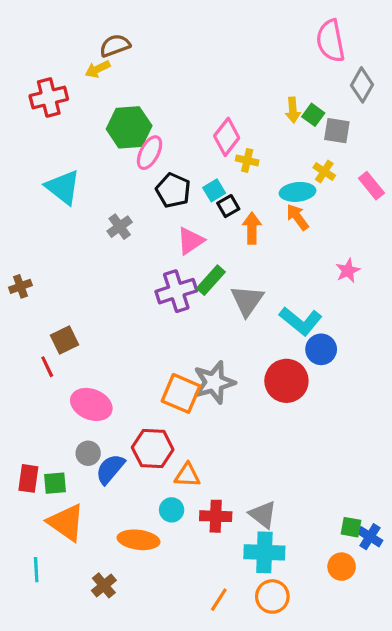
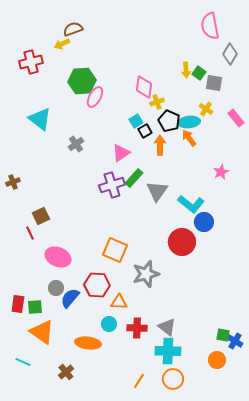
pink diamond: (227, 137) -> (144, 87), turned -30
yellow cross: (247, 160) -> (157, 102), turned -32
black pentagon: (173, 190) -> (169, 121), moved
gray star: (214, 382) -> (146, 274), moved
cyan line: (36, 570) -> (23, 362), turned -63

